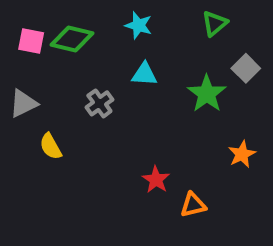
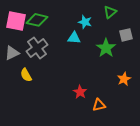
cyan star: (138, 25) -> (85, 22), moved
pink square: (31, 41) -> (16, 21), size x1.5
gray square: (246, 68) -> (126, 35), turned 32
gray cross: (99, 103) -> (37, 48), moved, size x1.5

